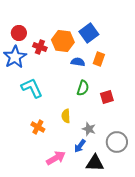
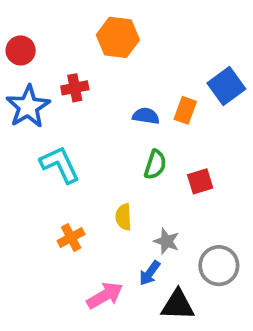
red circle: (19, 33) -> (21, 50), moved
blue square: (89, 33) -> (226, 86), moved
orange hexagon: (63, 41) -> (118, 37), moved
red cross: (40, 47) -> (75, 88), turned -32
orange cross: (38, 127) -> (71, 238), turned 32

